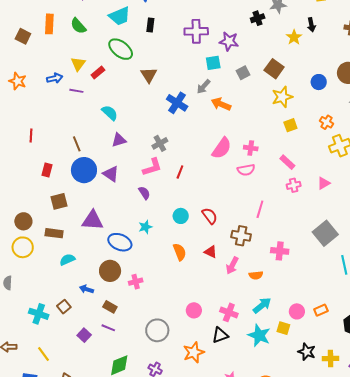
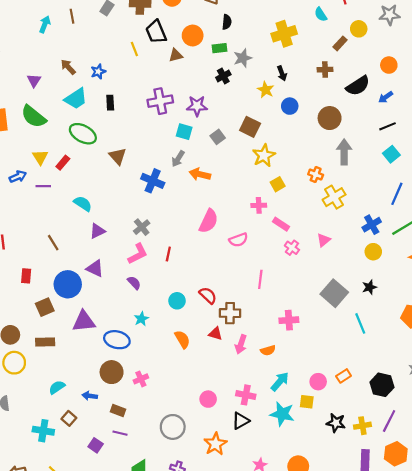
green semicircle: (78, 26) -> (34, 117), size x1.4
cyan square: (213, 63) -> (184, 132), turned 35
blue circle: (319, 82) -> (290, 106), moved
pink cross: (251, 148) -> (259, 205), moved
blue circle: (84, 170) -> (68, 284), moved
pink cross: (294, 185) -> (292, 248), turned -32
brown cross: (241, 236) -> (230, 313), moved
cyan semicircle: (67, 260) -> (57, 387), moved

